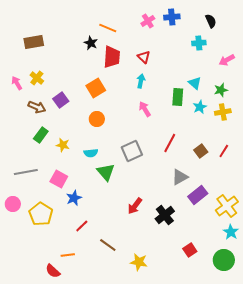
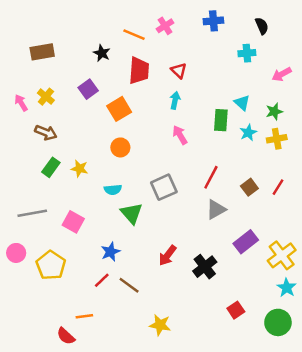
pink cross: (148, 21) -> (165, 26), moved
black star: (91, 43) -> (102, 53), moved
purple square: (61, 100) -> (88, 89), moved
yellow star: (63, 145) -> (79, 169), moved
gray triangle: (180, 177) -> (216, 210), moved
blue star: (74, 198) -> (110, 252), moved
brown line: (108, 245) -> (129, 285), moved
yellow star: (139, 262) -> (160, 325), moved

